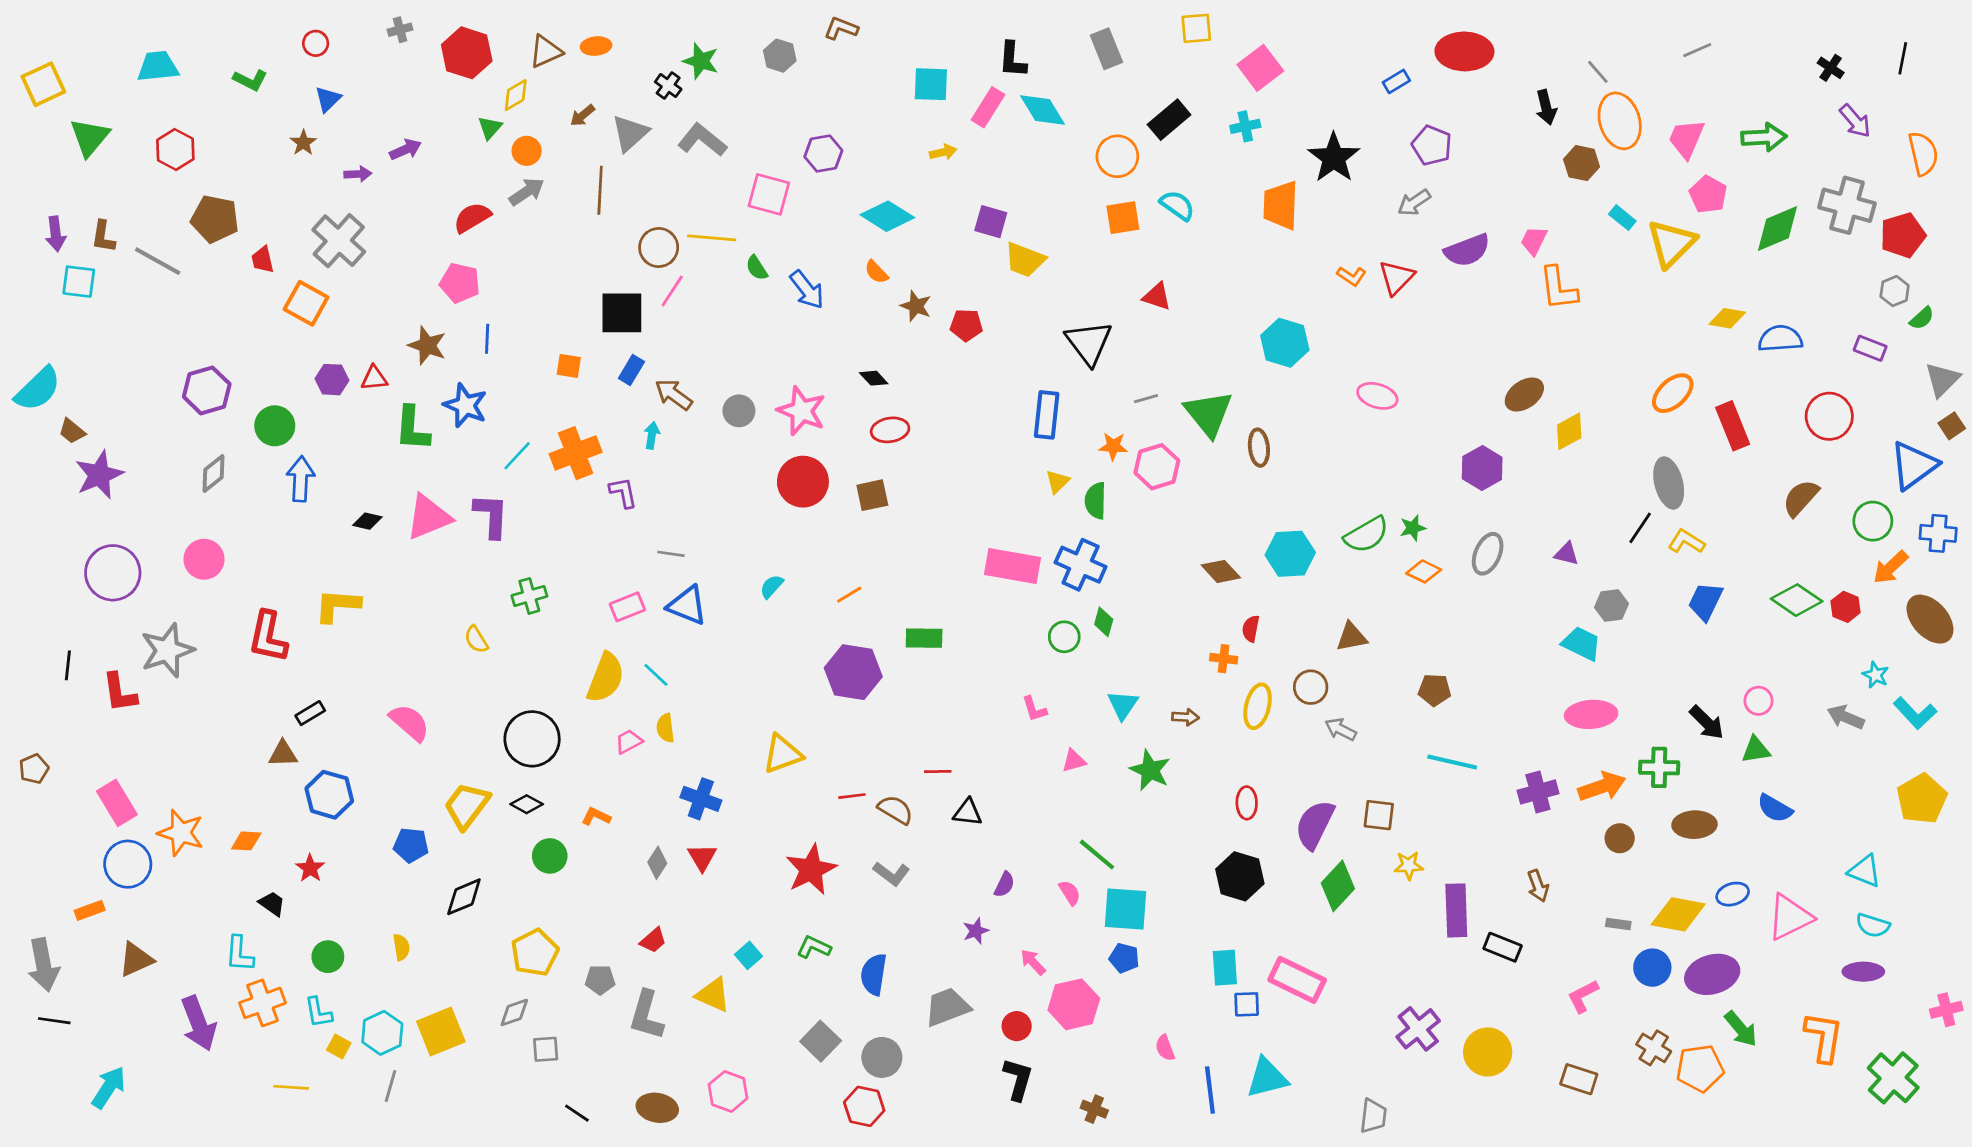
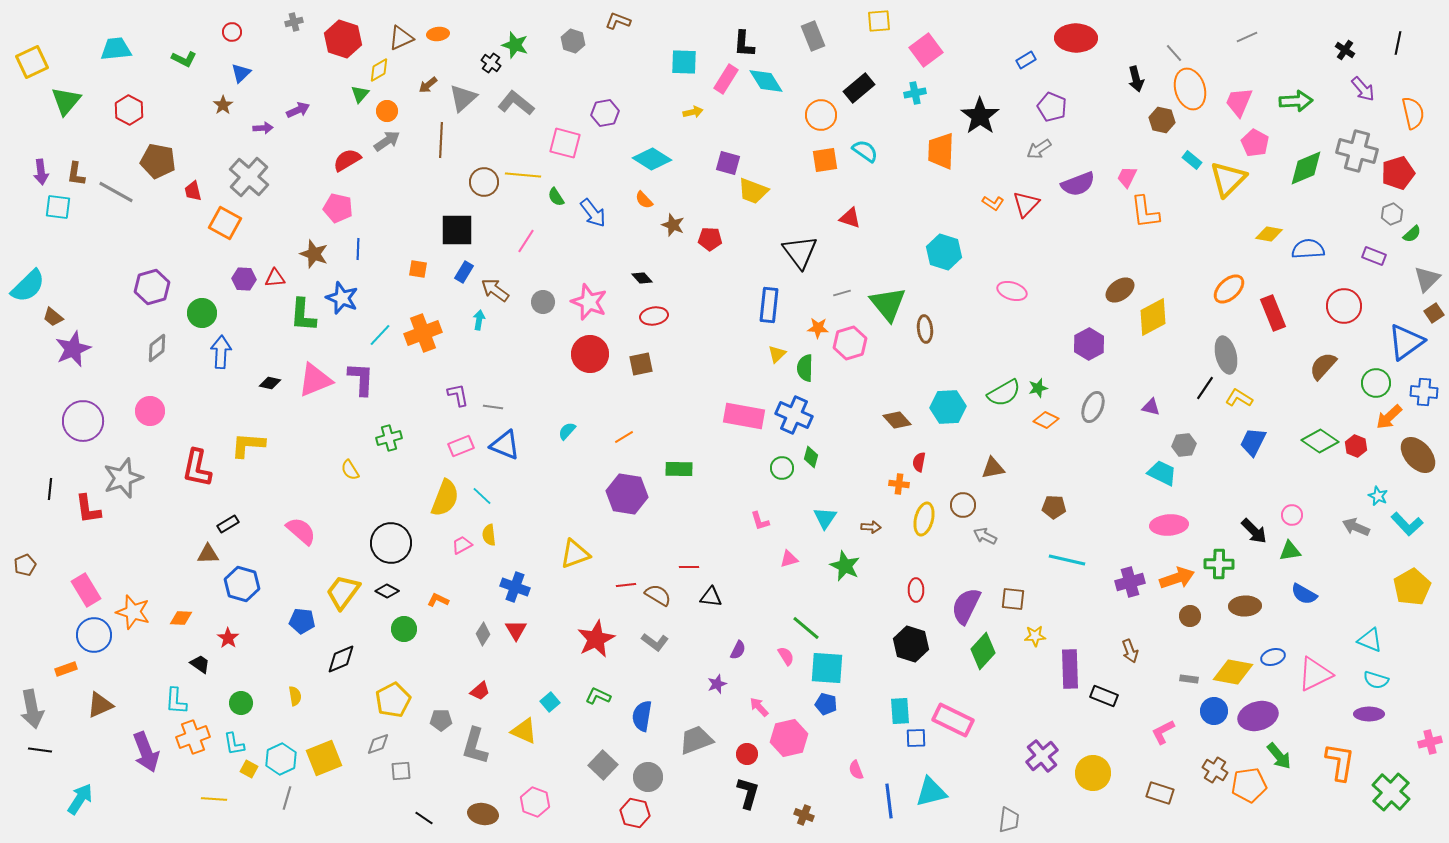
pink line: (672, 291) -> (526, 241), moved
yellow diamond: (1569, 431) -> (1153, 317), size x1.4
purple L-shape: (623, 493) -> (458, 395), moved

